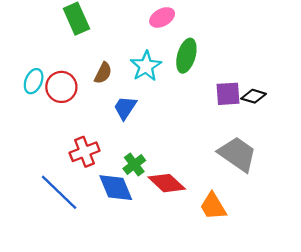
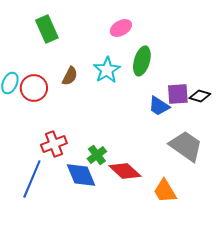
blue trapezoid: (125, 108) -> (159, 106), moved, turned -90
blue line: (59, 192) -> (32, 179), turned 69

